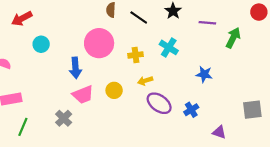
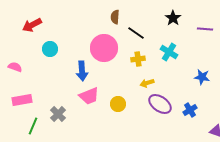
black line: (139, 17) -> (136, 33), moved
yellow circle: (114, 90) -> (118, 104), moved
gray cross: (64, 118) -> (58, 114), moved

